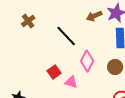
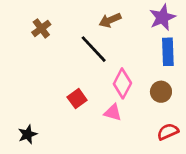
brown arrow: (94, 16) -> (110, 20), moved
pink triangle: (71, 82) -> (113, 112), moved

